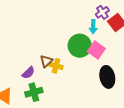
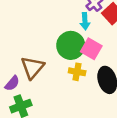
brown triangle: (46, 61) -> (32, 67), size x1.5
yellow cross: (56, 66) -> (77, 72), moved

